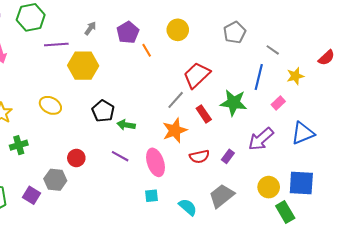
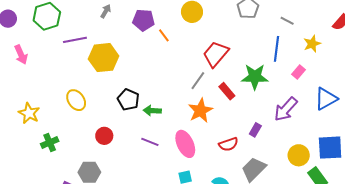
gray arrow: (90, 28) -> (106, 11), moved
purple pentagon: (128, 32) -> (144, 20), turned -30
yellow ellipse: (50, 105) -> (76, 100), turned 35
red semicircle: (199, 157) -> (228, 144), moved
red circle: (76, 158) -> (104, 136), moved

